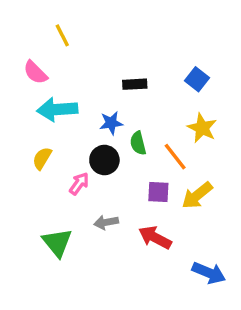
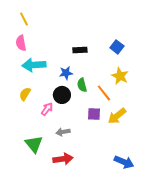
yellow line: (62, 35) -> (24, 19), moved
pink semicircle: (35, 72) -> (21, 43), turned 35
red arrow: (155, 237) -> (63, 159), moved, turned 144

